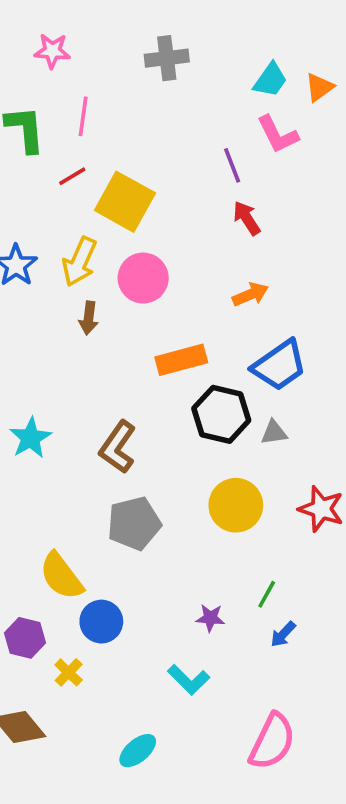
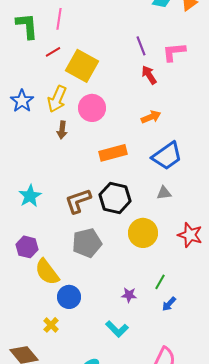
pink L-shape: (278, 134) -> (174, 52), moved, turned 110
black hexagon: (221, 414) -> (115, 198), moved
brown L-shape: (118, 447) -> (78, 201), turned 36
purple hexagon: (25, 638) -> (27, 247), moved

